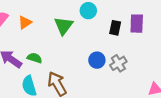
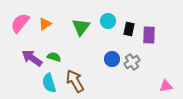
cyan circle: (88, 11) -> (108, 21), moved
purple rectangle: (137, 24) -> (149, 35), moved

